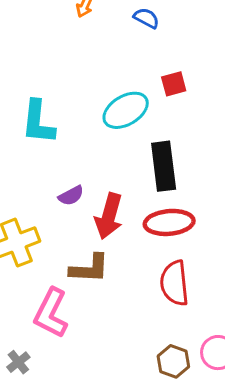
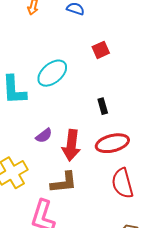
cyan ellipse: (126, 110) -> (52, 73), moved
black rectangle: (164, 166) -> (103, 106), size x0.5

